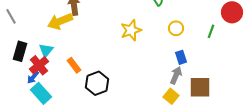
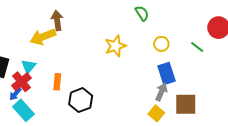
green line: (211, 31) -> (197, 47), turned -72
blue rectangle: (181, 57) -> (166, 74), size x1.5
orange rectangle: (74, 65) -> (57, 82), turned 42

